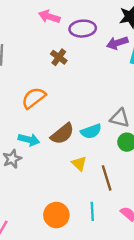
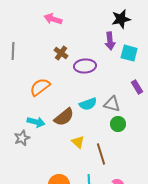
purple ellipse: (83, 29) -> (85, 66), moved
purple arrow: (117, 43) -> (110, 41), turned -78
cyan semicircle: (91, 131) -> (88, 104), moved

